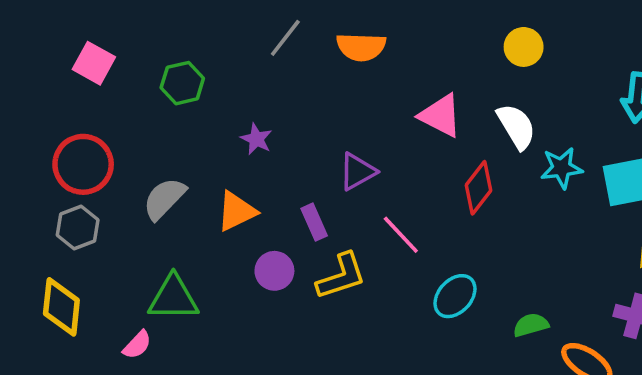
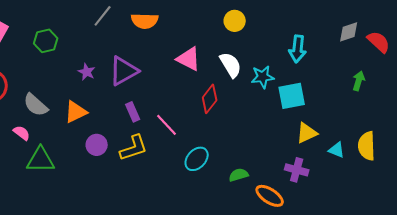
cyan star: (562, 168) -> (263, 77), moved
purple triangle: (357, 172) -> (124, 71), moved, size x1.4
gray semicircle: (164, 199) -> (36, 105), turned -92
purple rectangle: (314, 222) -> (133, 112), moved
pink semicircle: (137, 345) -> (22, 133), moved, turned -96

